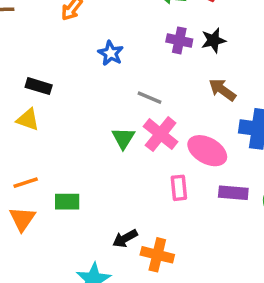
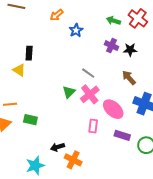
blue star: (111, 53) -> (76, 30), moved
black rectangle: (39, 86) -> (29, 53), turned 64

